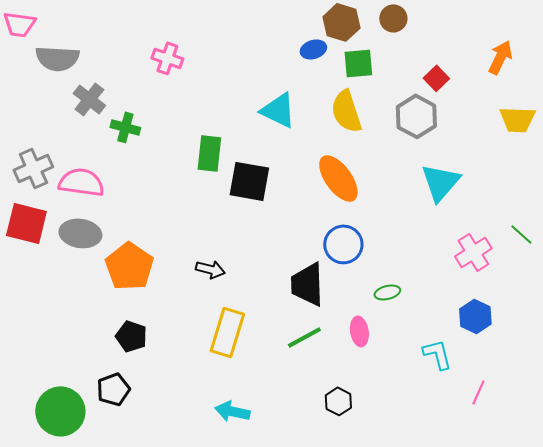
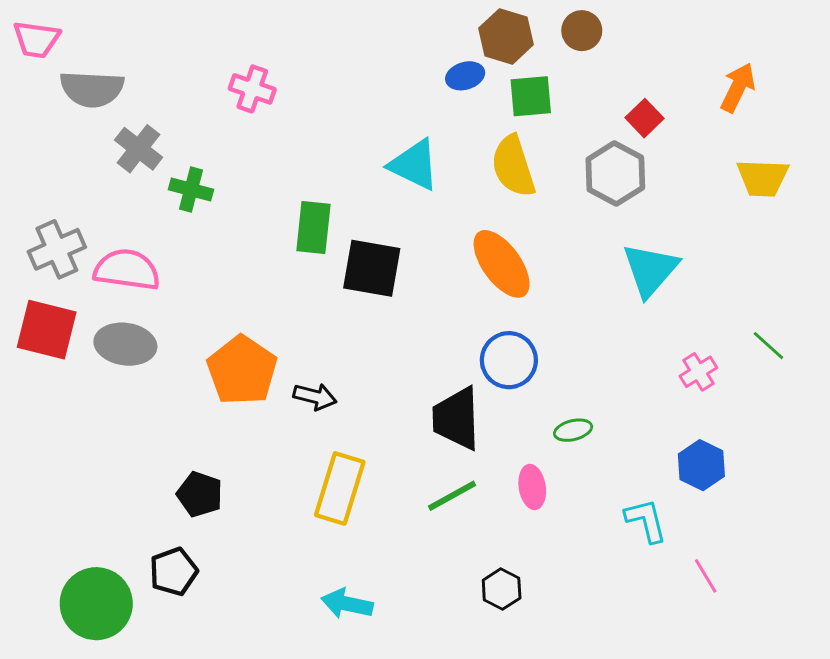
pink cross: (473, 252) -> (698, 372), size x0.7
orange pentagon: (129, 266) -> (242, 370), moved
pink line: (478, 392) -> (706, 576), turned -55

